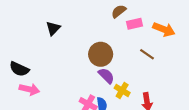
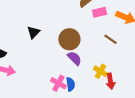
black triangle: (53, 28) -> (33, 32), moved
yellow cross: (122, 90) -> (100, 71), moved

